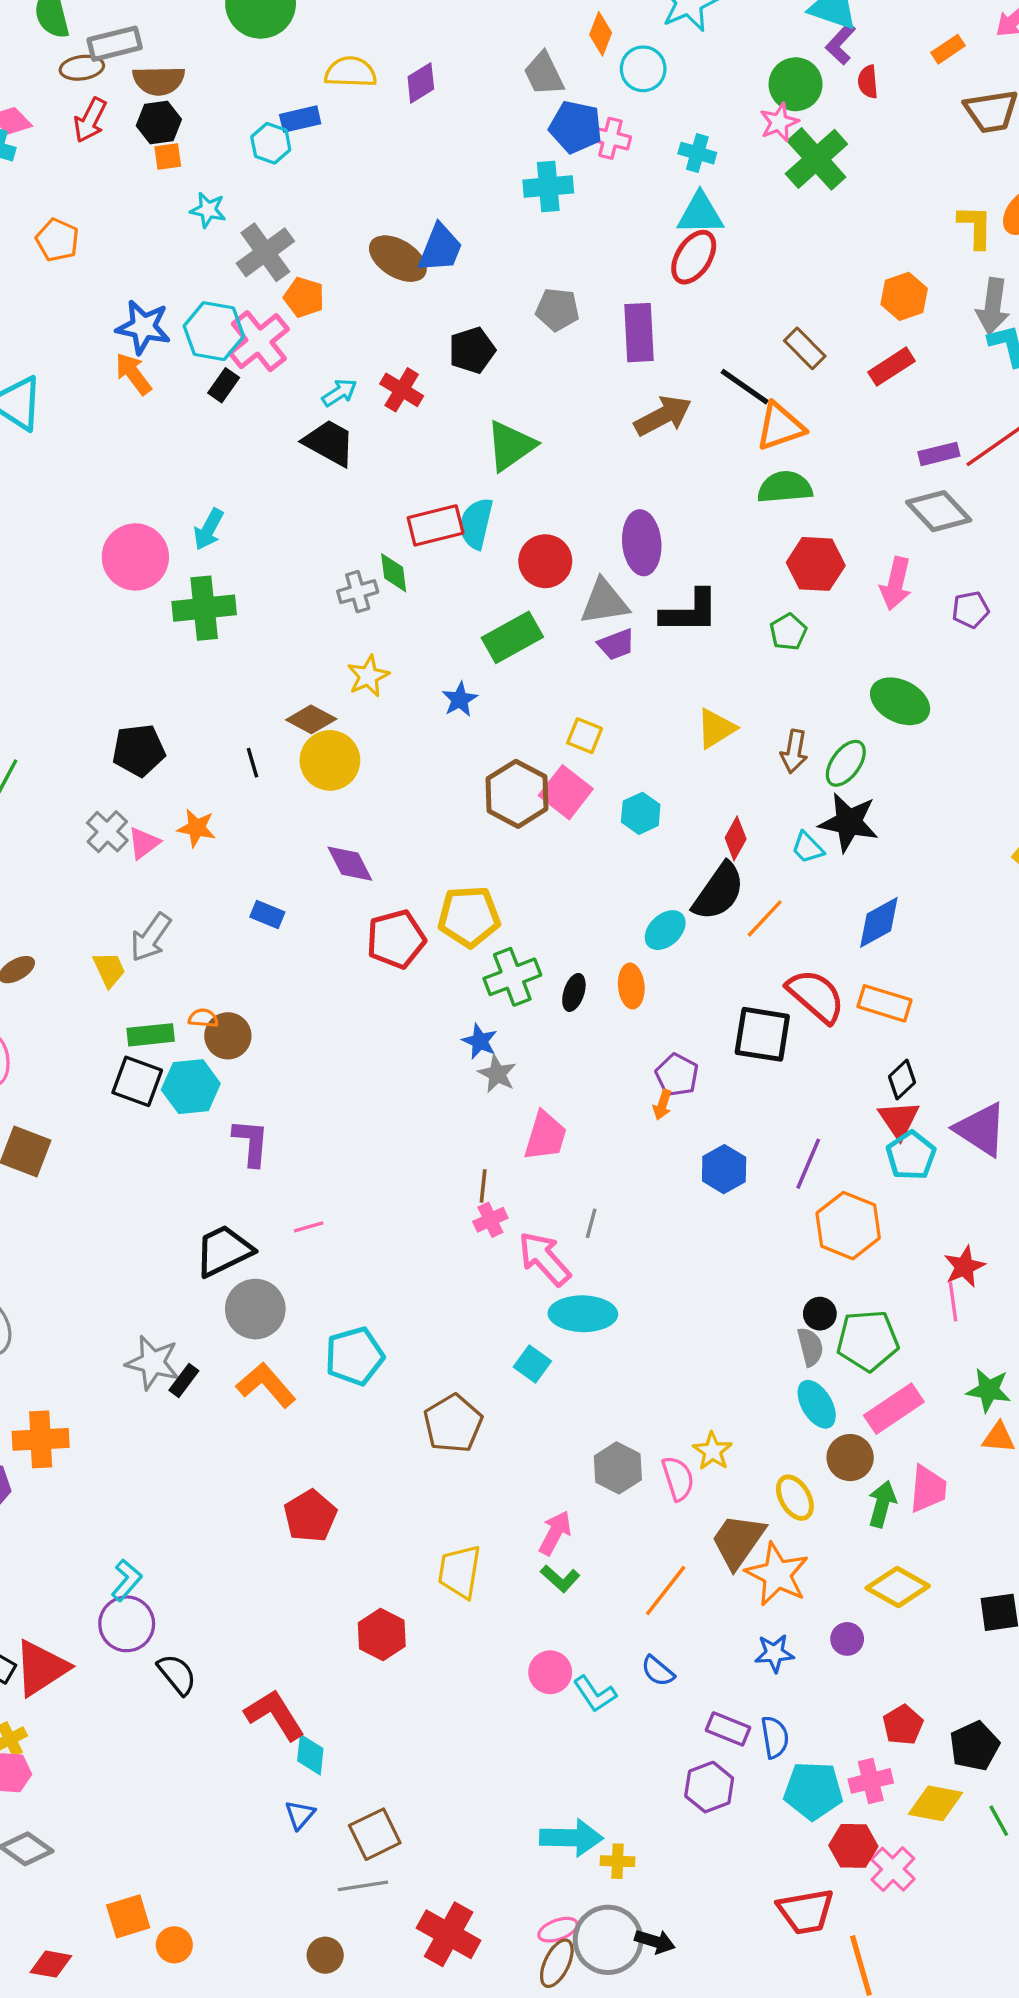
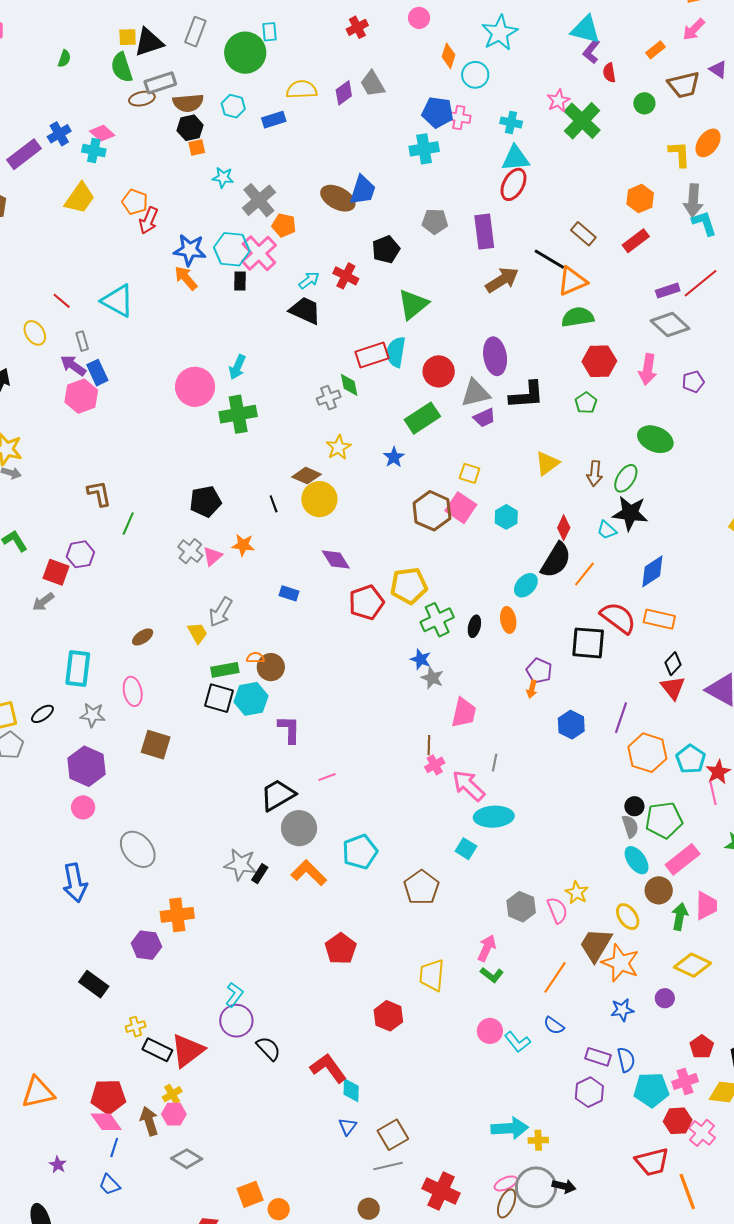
gray trapezoid: (544, 74) -> (373, 84), moved
green circle: (796, 84) -> (644, 103), moved, size x0.7
red arrow: (90, 120) -> (149, 220), moved
cyan hexagon: (271, 143) -> (233, 106), moved
black rectangle: (224, 385) -> (240, 281), turned -30
cyan pentagon: (911, 1155) -> (691, 759), moved

